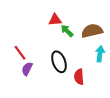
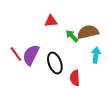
green arrow: (67, 31) -> (72, 36), moved
purple semicircle: (27, 69) -> (31, 55), moved, size x1.5

